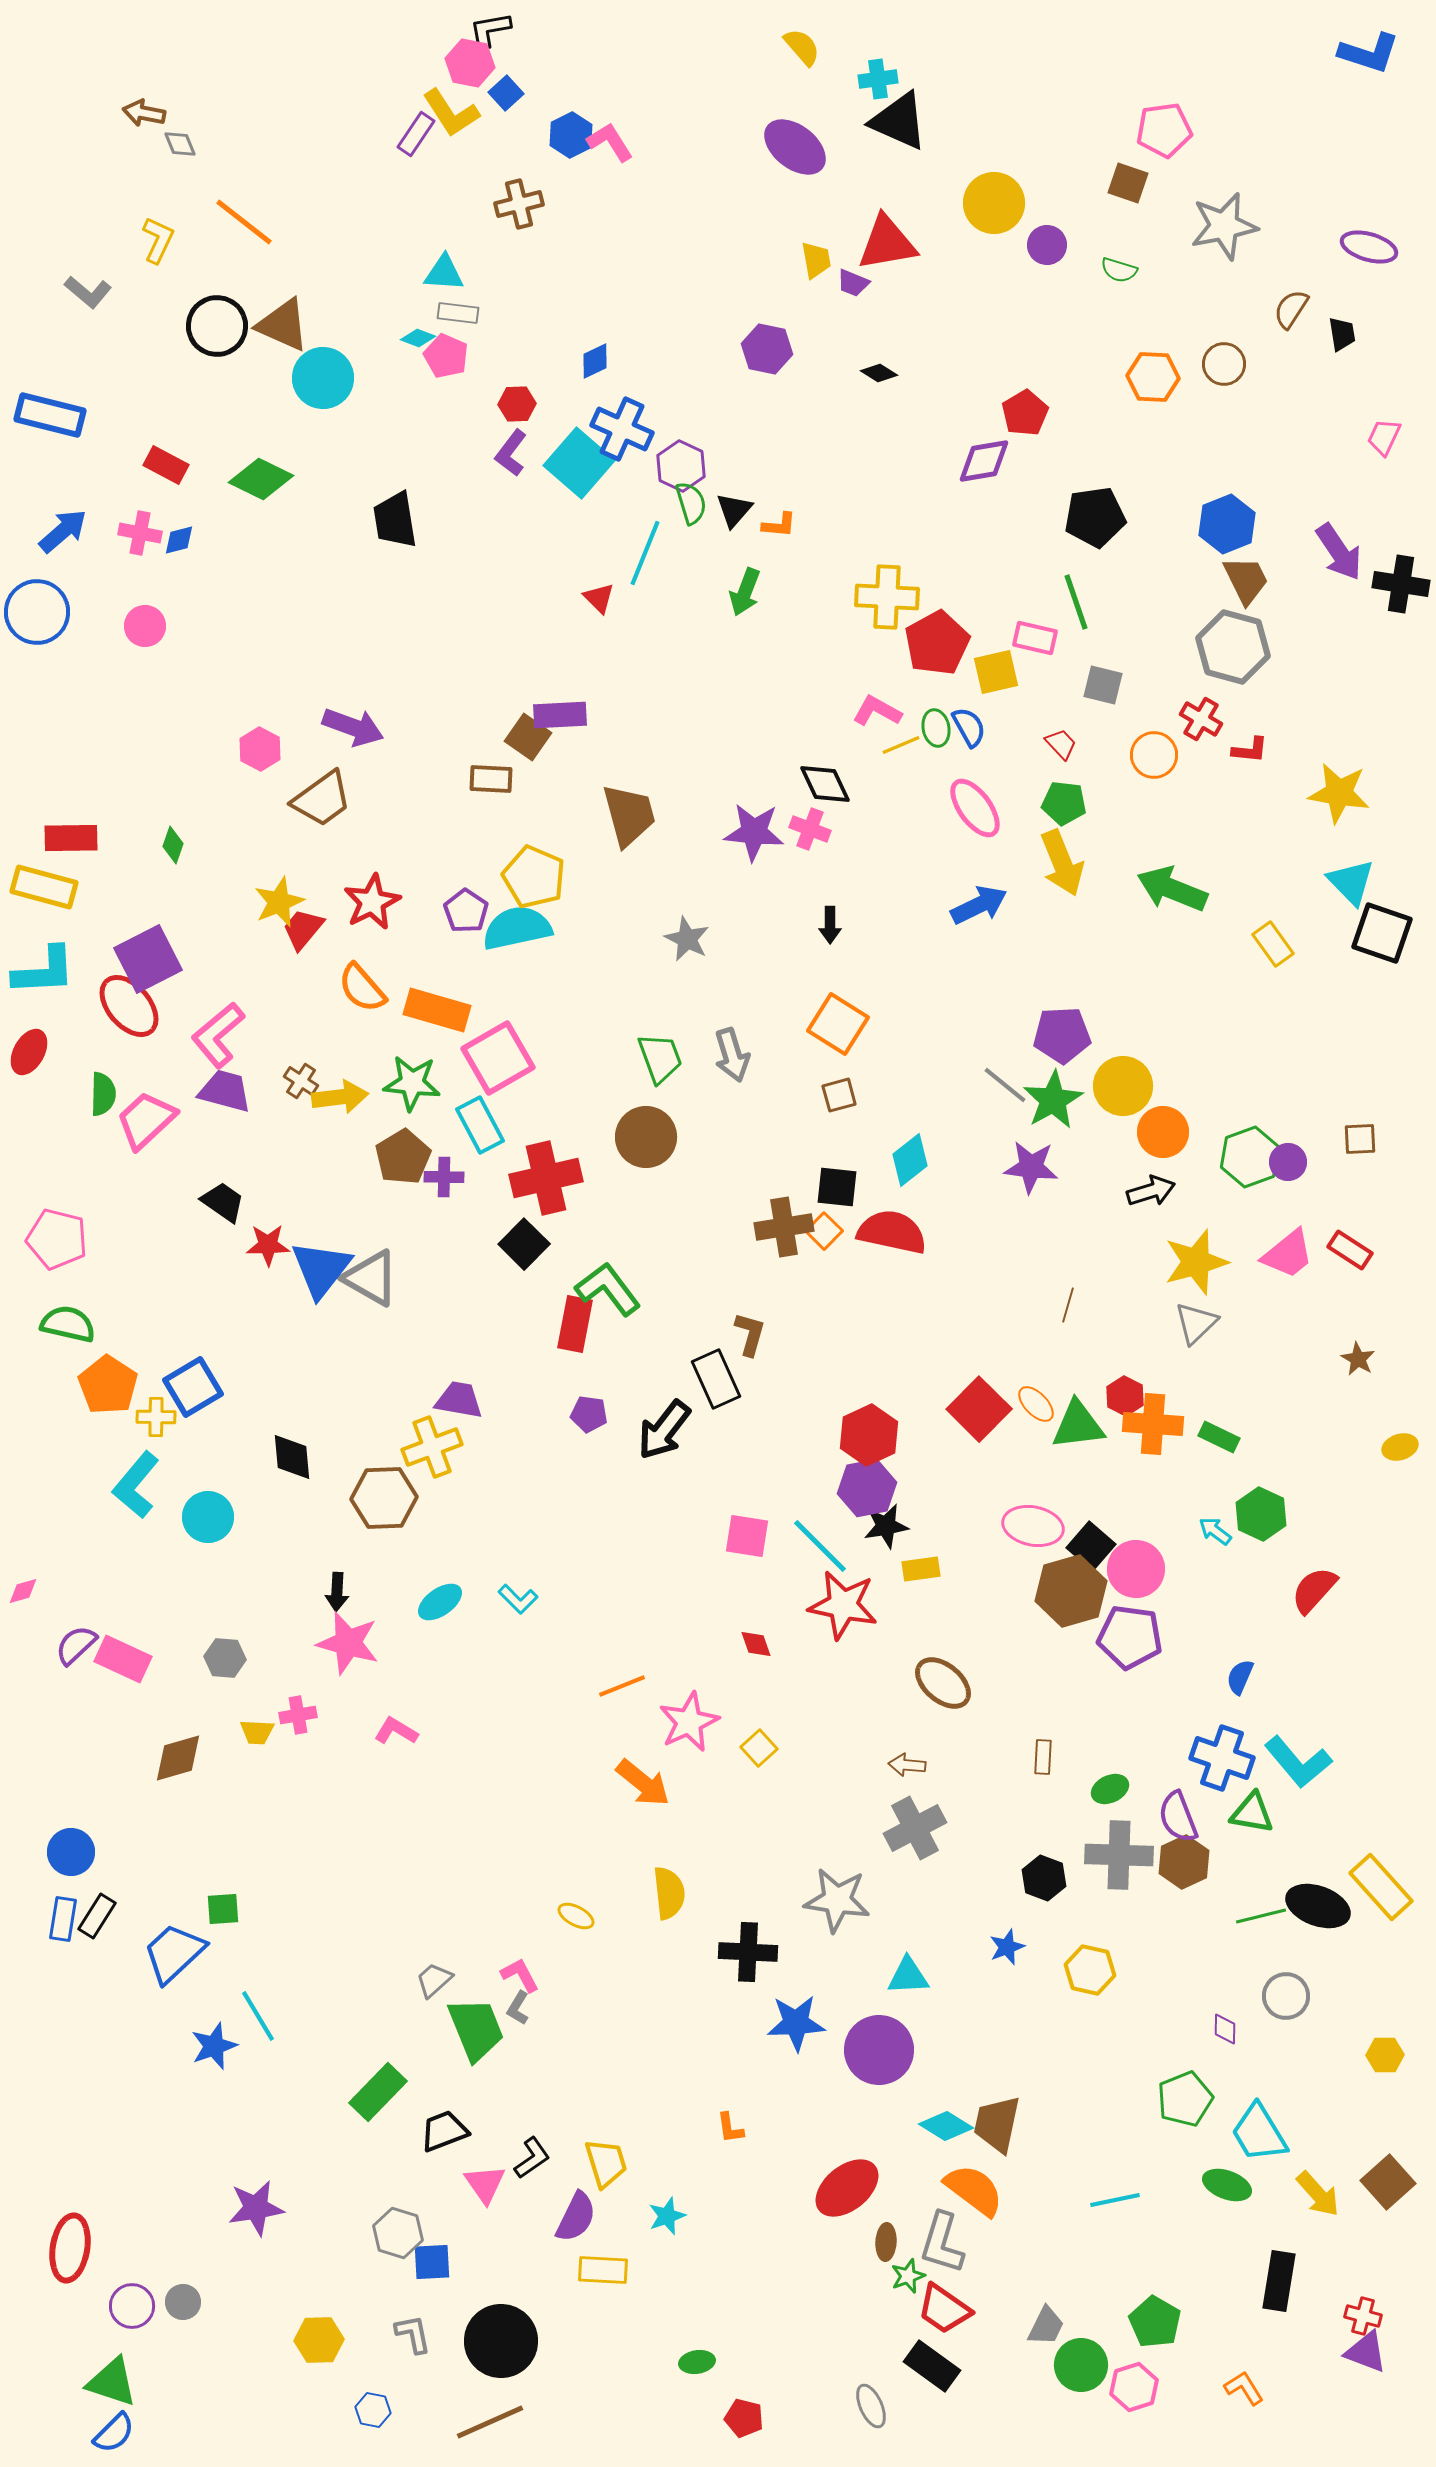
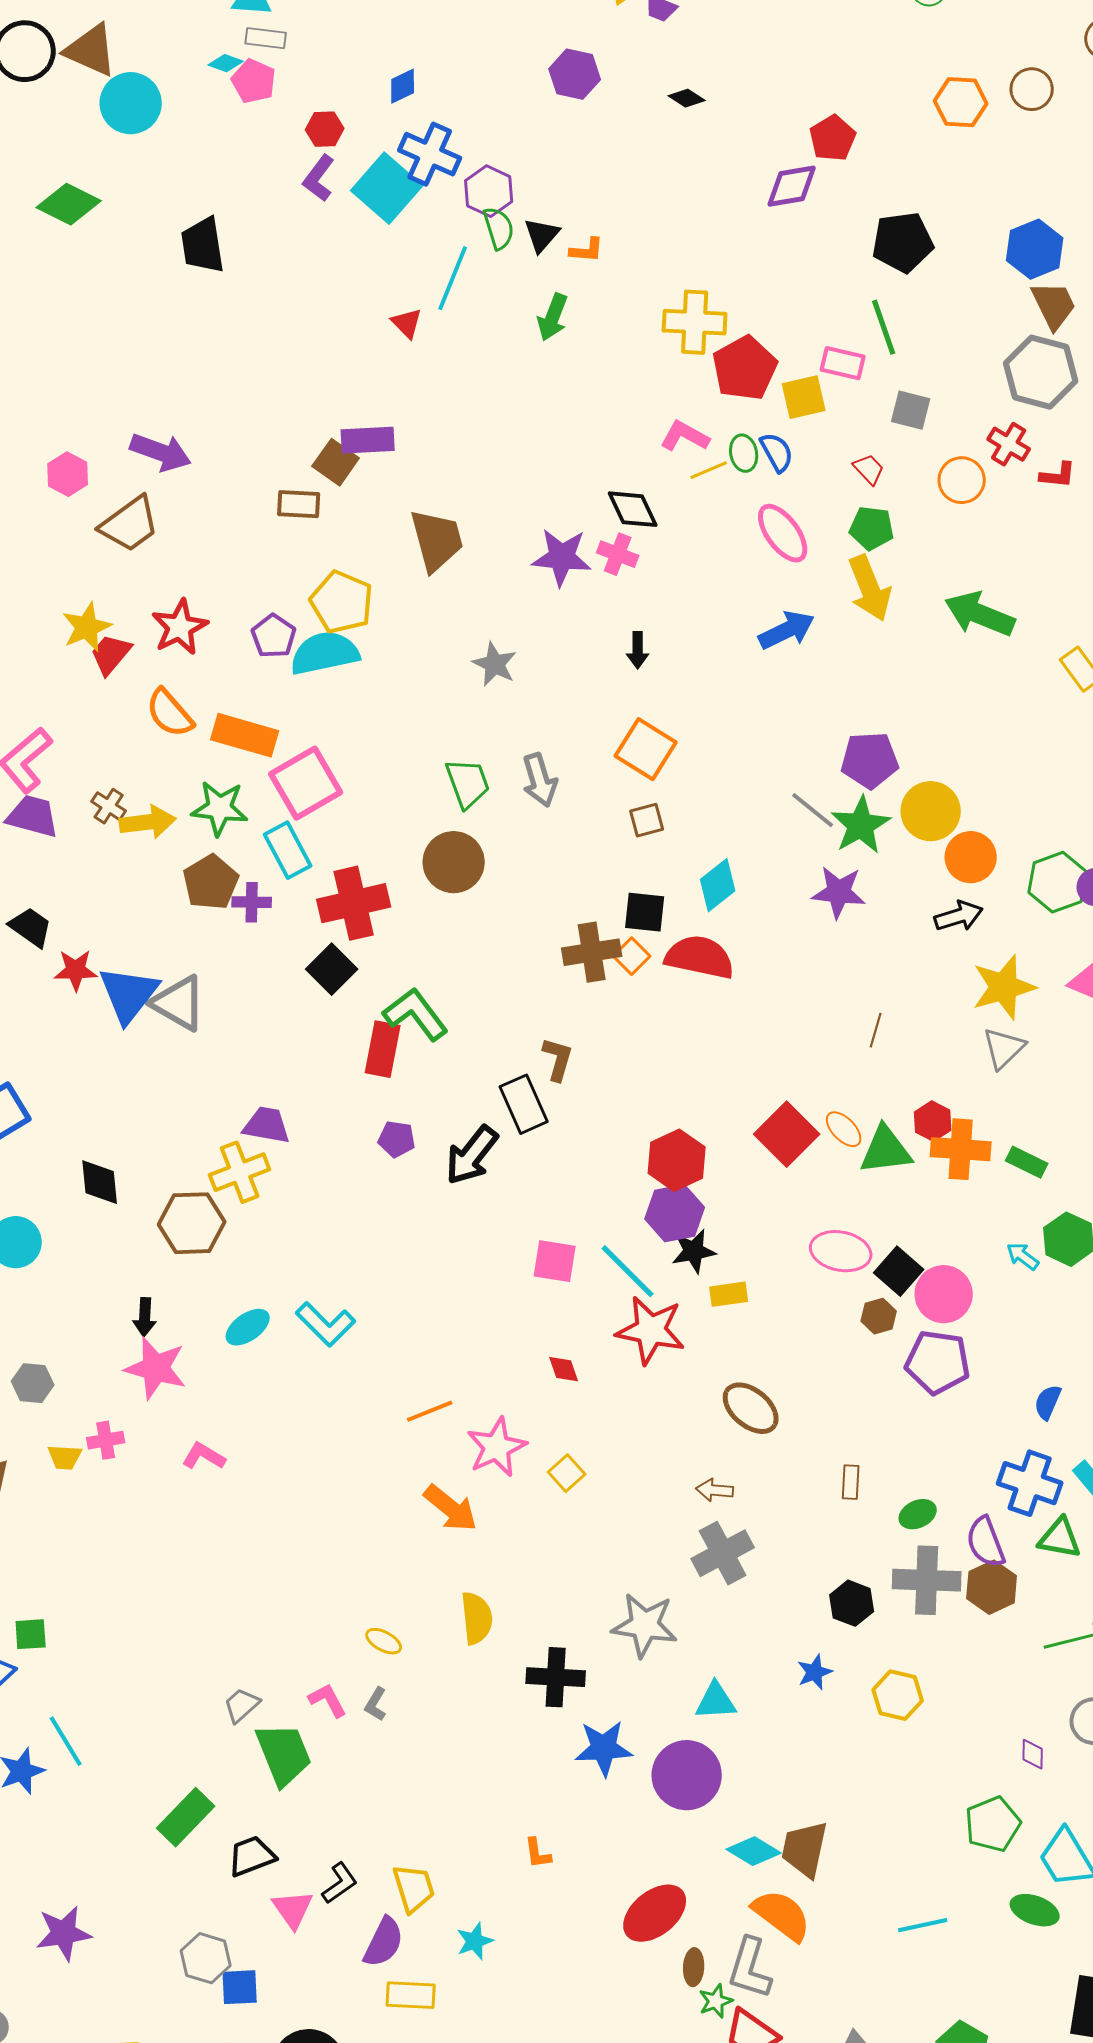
brown hexagon: (1071, 1591) -> (879, 1316), size x0.5
cyan L-shape: (518, 1599) -> (326, 1324), size x1.5
gray L-shape: (518, 2008) -> (376, 1704), moved

